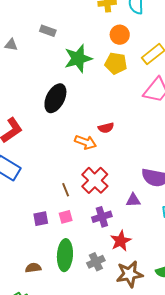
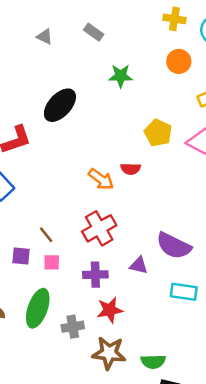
green star: (78, 58) -> (121, 76), size x0.7
yellow pentagon: (116, 63) -> (158, 133), moved
black ellipse: (55, 98) -> (60, 105), moved
brown line: (66, 190) -> (46, 235), moved, turned -32

